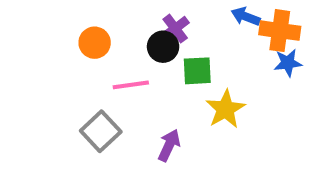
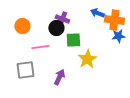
purple cross: (175, 29) -> (62, 19), turned -32
gray square: (101, 131) -> (25, 70), turned 36

